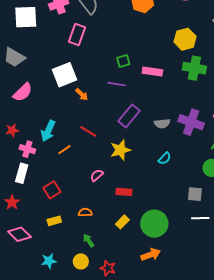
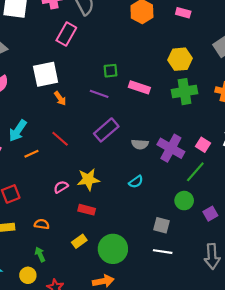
green cross: (194, 68) -> (185, 92), turned -30
yellow star: (120, 150) -> (88, 179), moved

